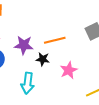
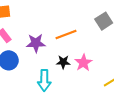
black star: (43, 59) -> (63, 62), moved

